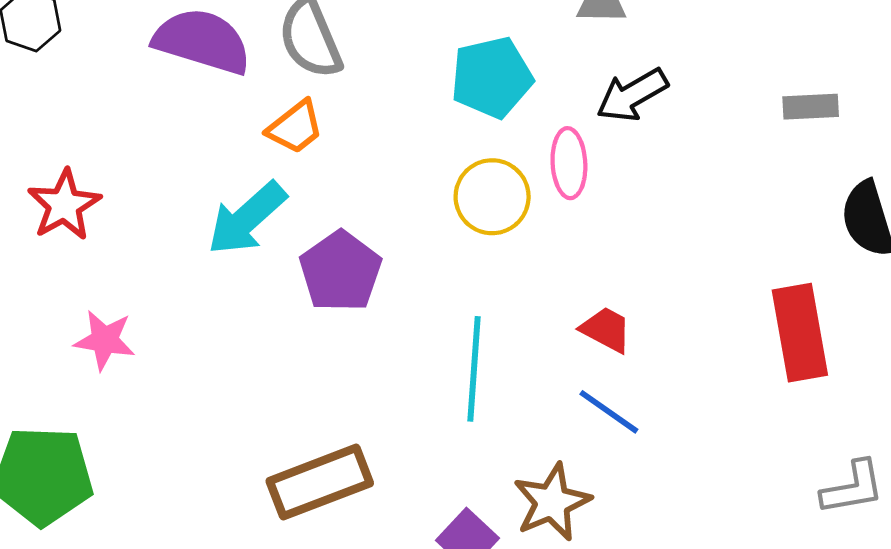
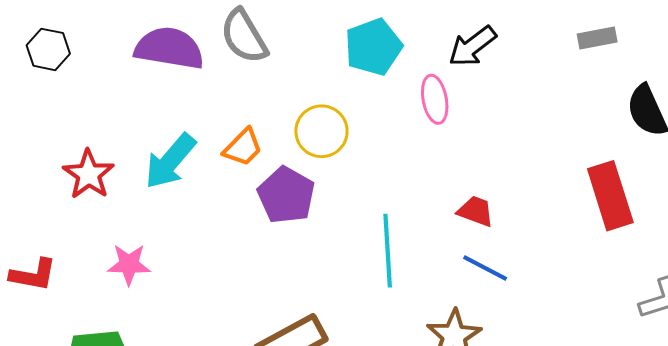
orange trapezoid: (295, 127) -> (243, 147), moved
yellow circle: (492, 197) -> (321, 131), moved
cyan arrow: (247, 218) -> (170, 161), moved

